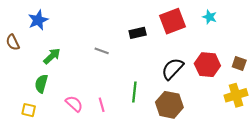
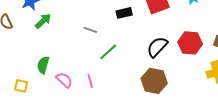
green arrow: (52, 56) -> (43, 21), moved
green semicircle: (41, 84) -> (43, 65), moved
green line: (134, 92) -> (108, 52), moved, turned 42

